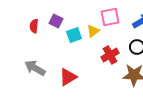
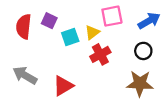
red semicircle: (34, 26) -> (24, 27), size x1.5
red cross: (110, 55) -> (100, 54), moved

